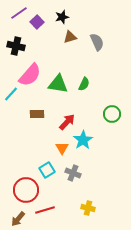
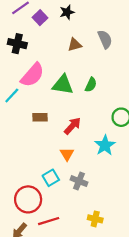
brown triangle: (70, 37) -> (75, 45), moved
cyan star: (83, 140) -> (105, 145), moved

